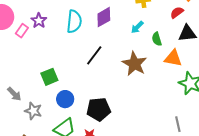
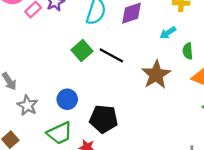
black line: (94, 55) -> (111, 55), turned 70
green square: (49, 77) -> (82, 51), moved, turned -30

